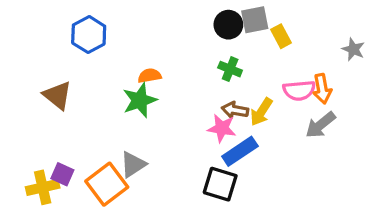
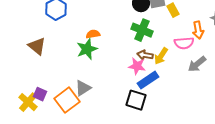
green cross: (230, 69) -> (142, 30), size x1.5
orange arrow: (322, 89) -> (198, 30), moved
yellow cross: (43, 187) -> (28, 102), turned -36

